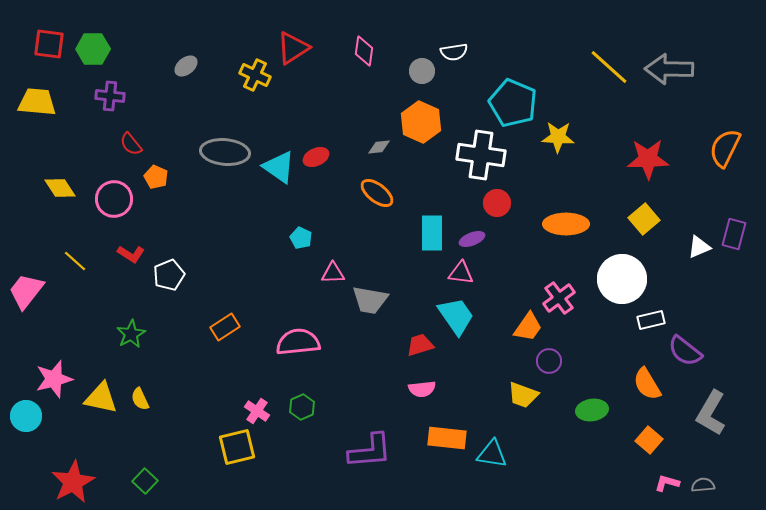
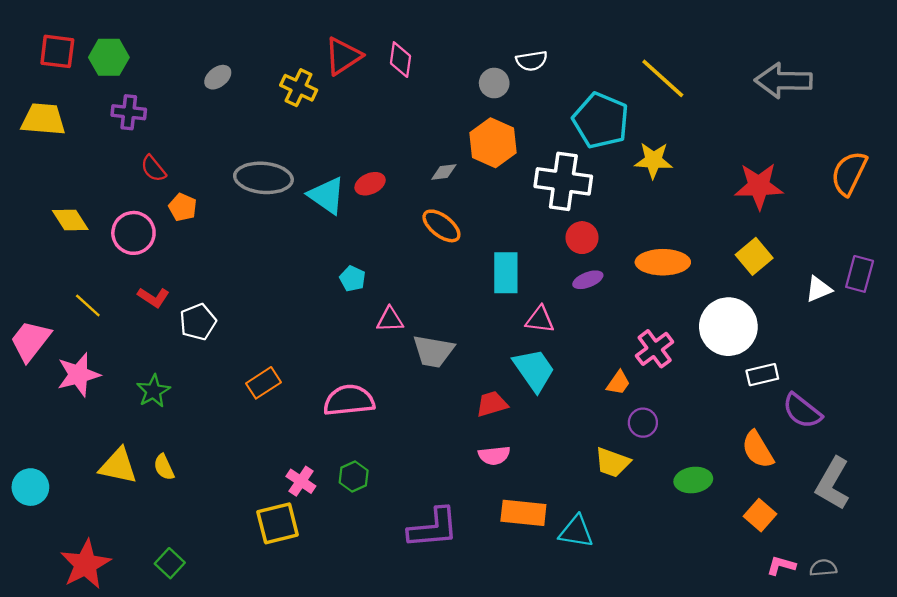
pink diamond: (364, 51) -> (400, 60), moved
yellow line: (609, 67) -> (663, 78), moved
purple ellipse: (472, 239) -> (588, 280), moved
orange trapezoid: (528, 327) -> (618, 383), size x0.7
pink star: (54, 379) -> (78, 375), moved

